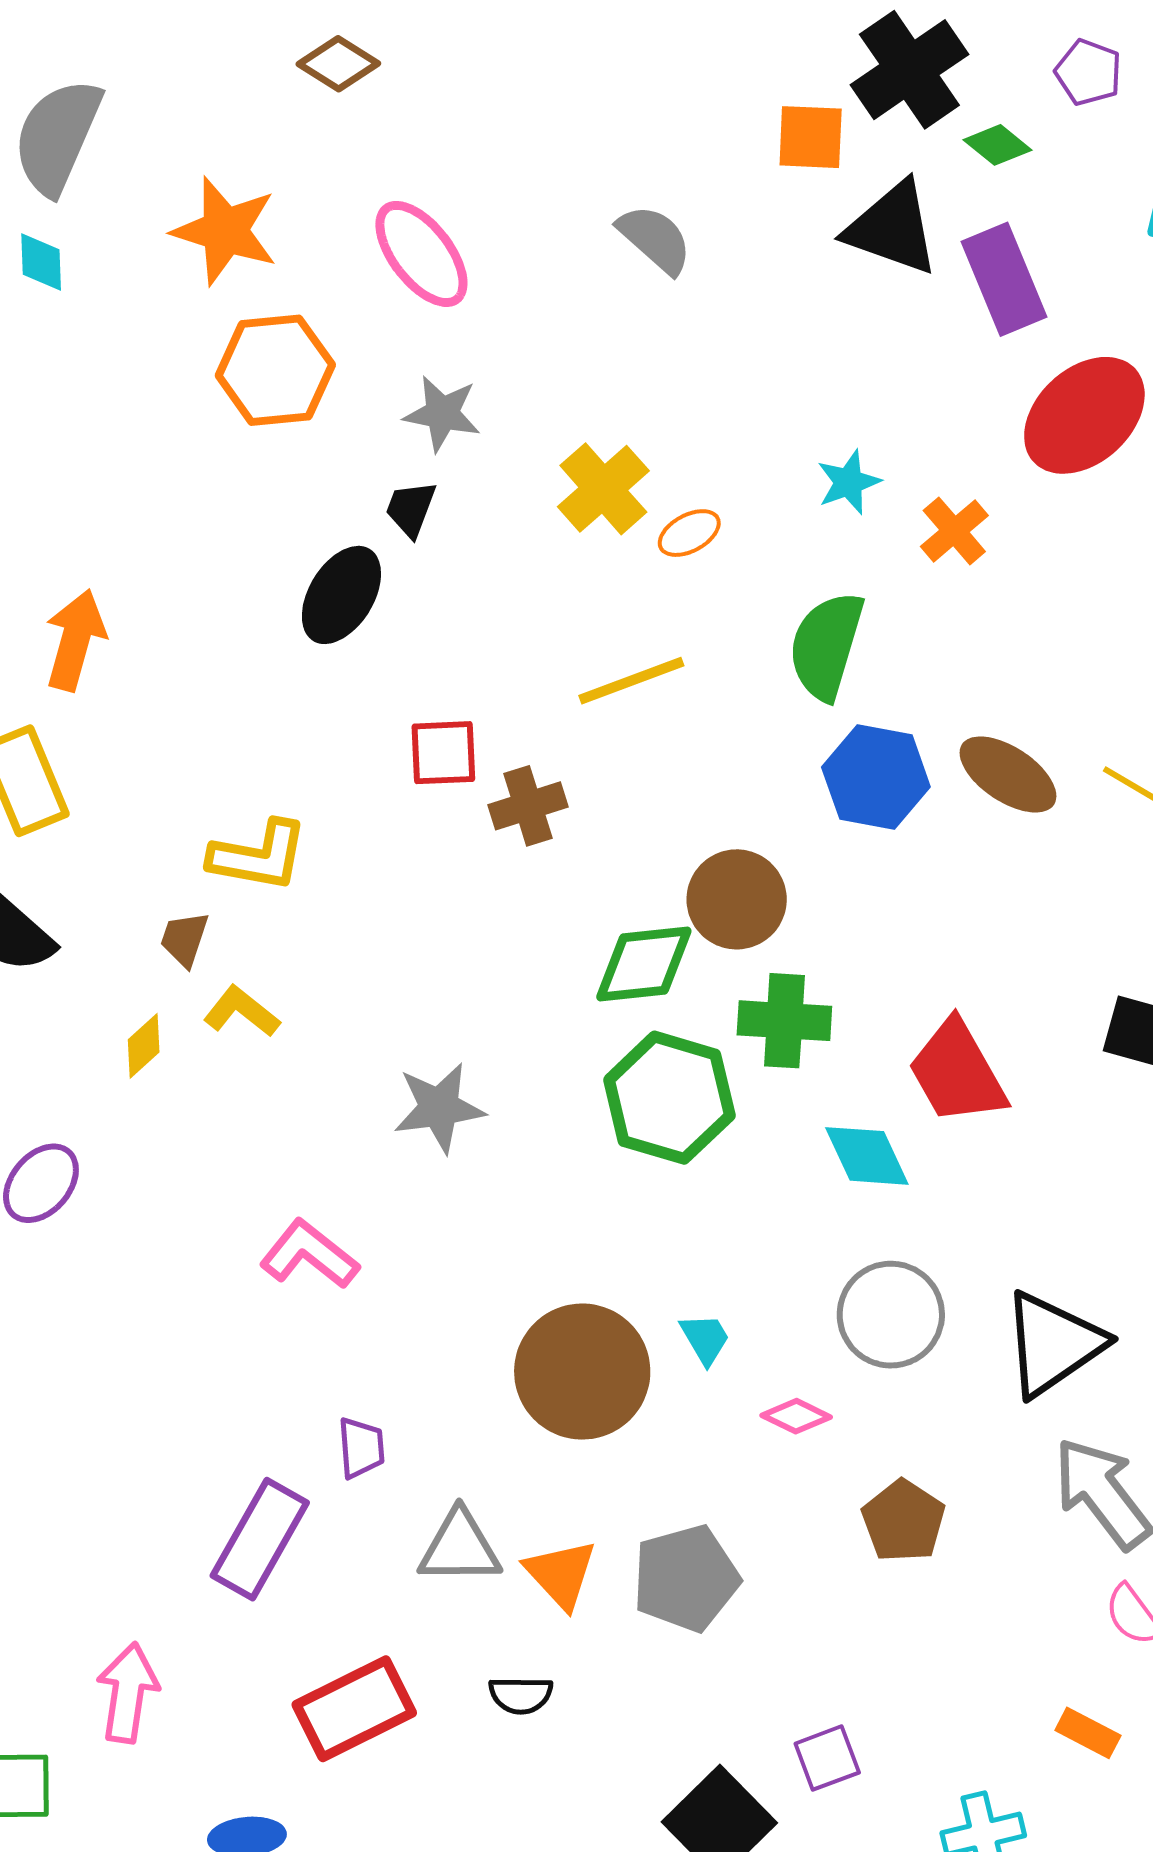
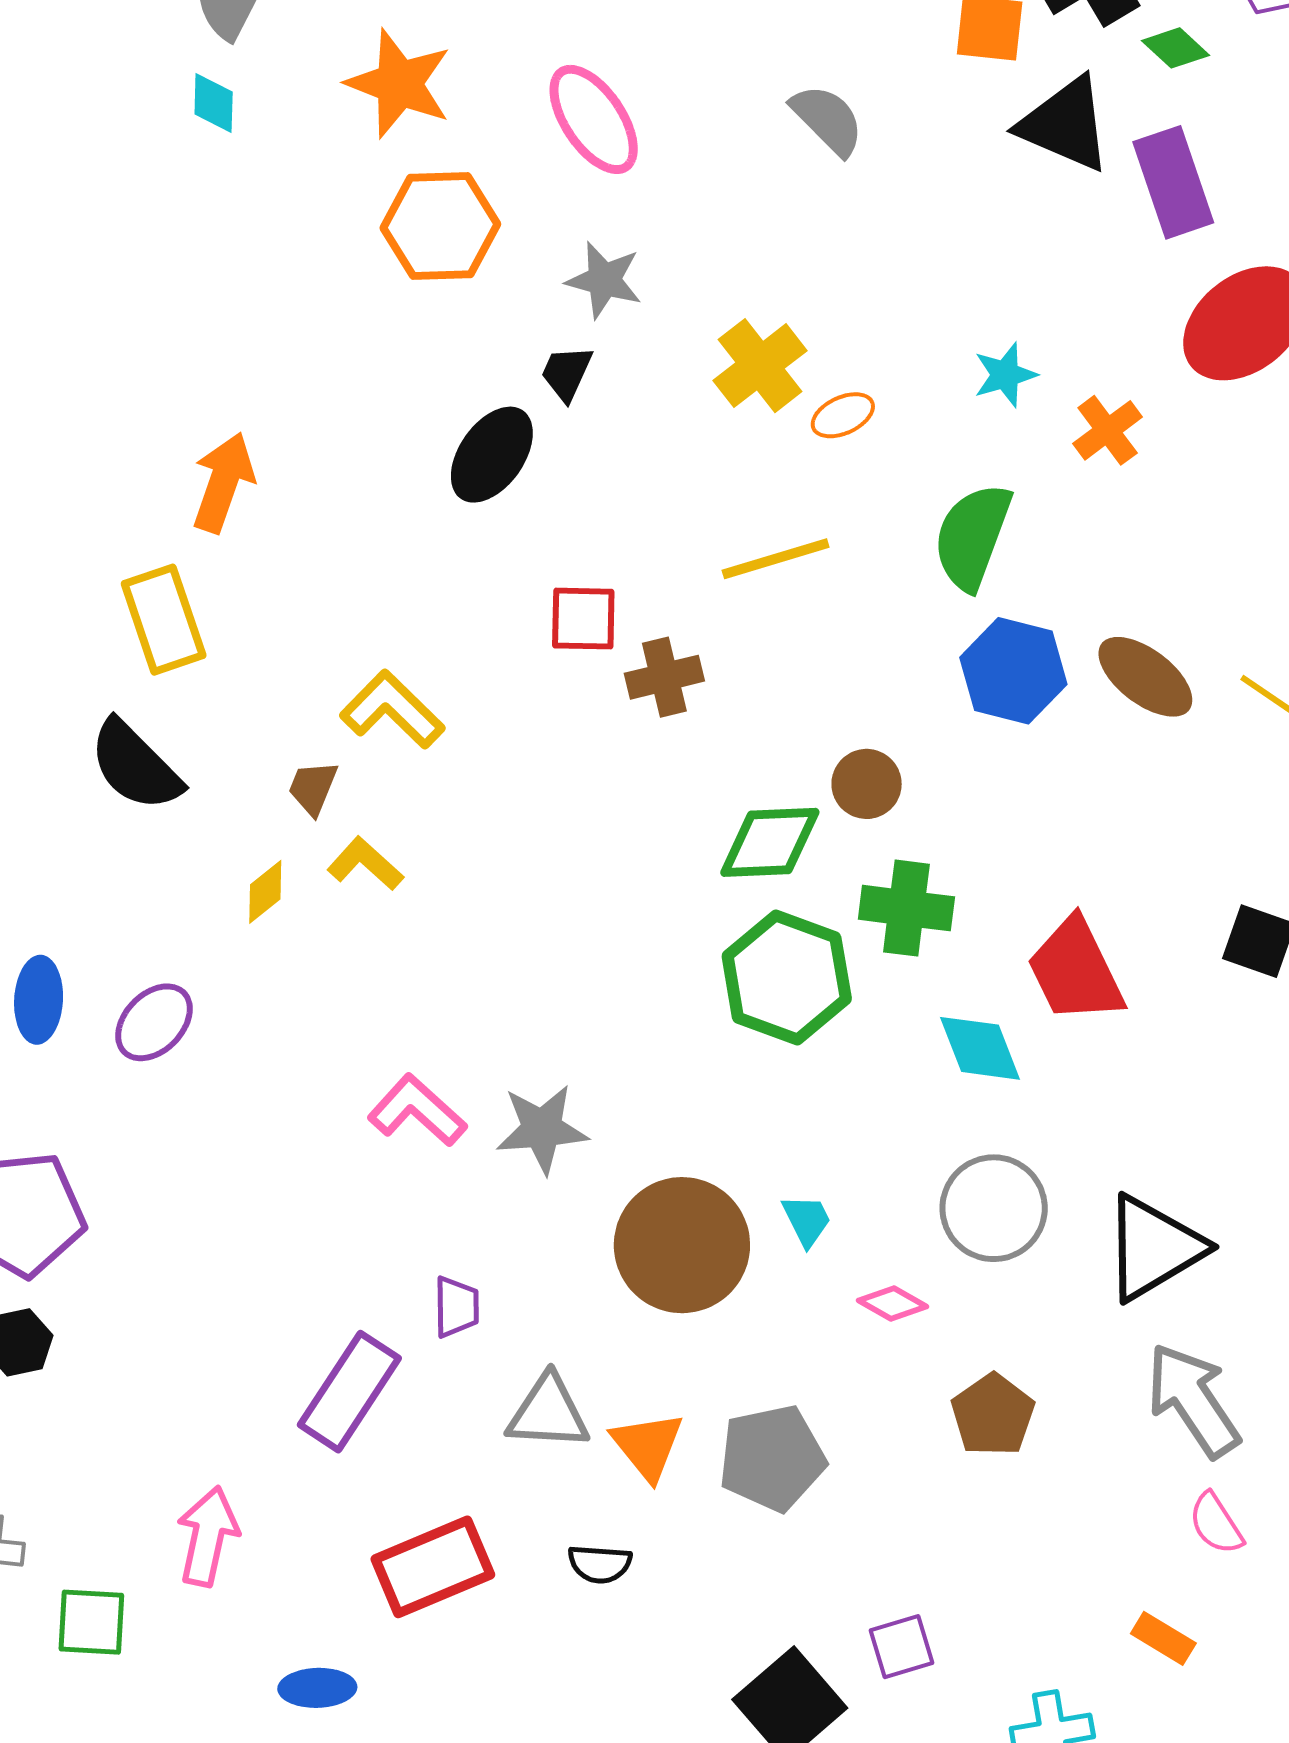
yellow L-shape: (259, 856) -> (392, 710), turned -150
brown circle: (737, 899) -> (867, 784), size x0.7
gray star: (439, 1108) -> (542, 1129), moved

